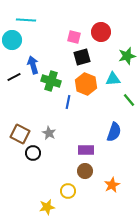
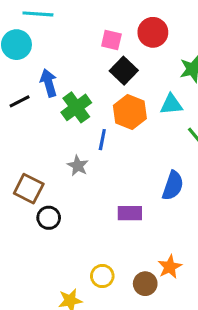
black square: (82, 57) -> (124, 71), turned -30
green cross: (51, 81) -> (76, 107), turned 36
gray star: (49, 133) -> (78, 166), moved
brown circle: (85, 171) -> (145, 284), moved

